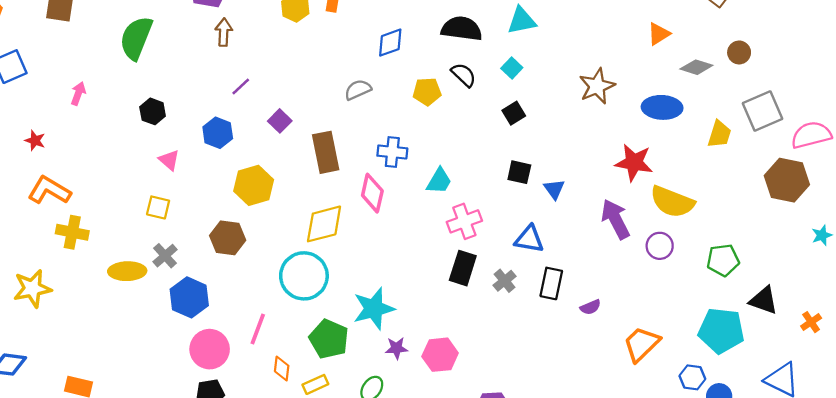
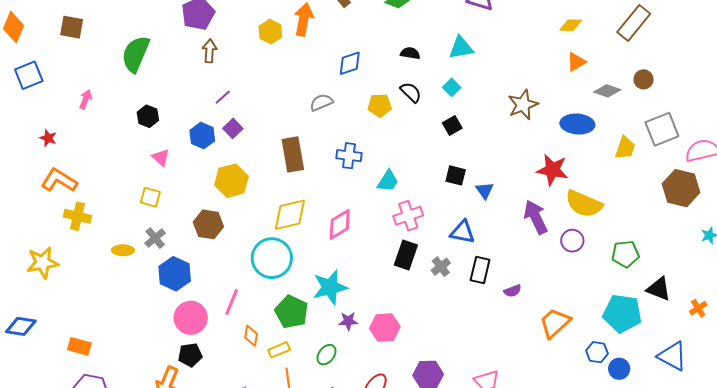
black semicircle: (462, 29) -> (410, 53), size x0.6
purple square: (280, 121) -> (233, 128), moved
pink diamond: (372, 193) -> (340, 224), moved, turned 44
yellow ellipse: (127, 271) -> (123, 250), size x0.7

